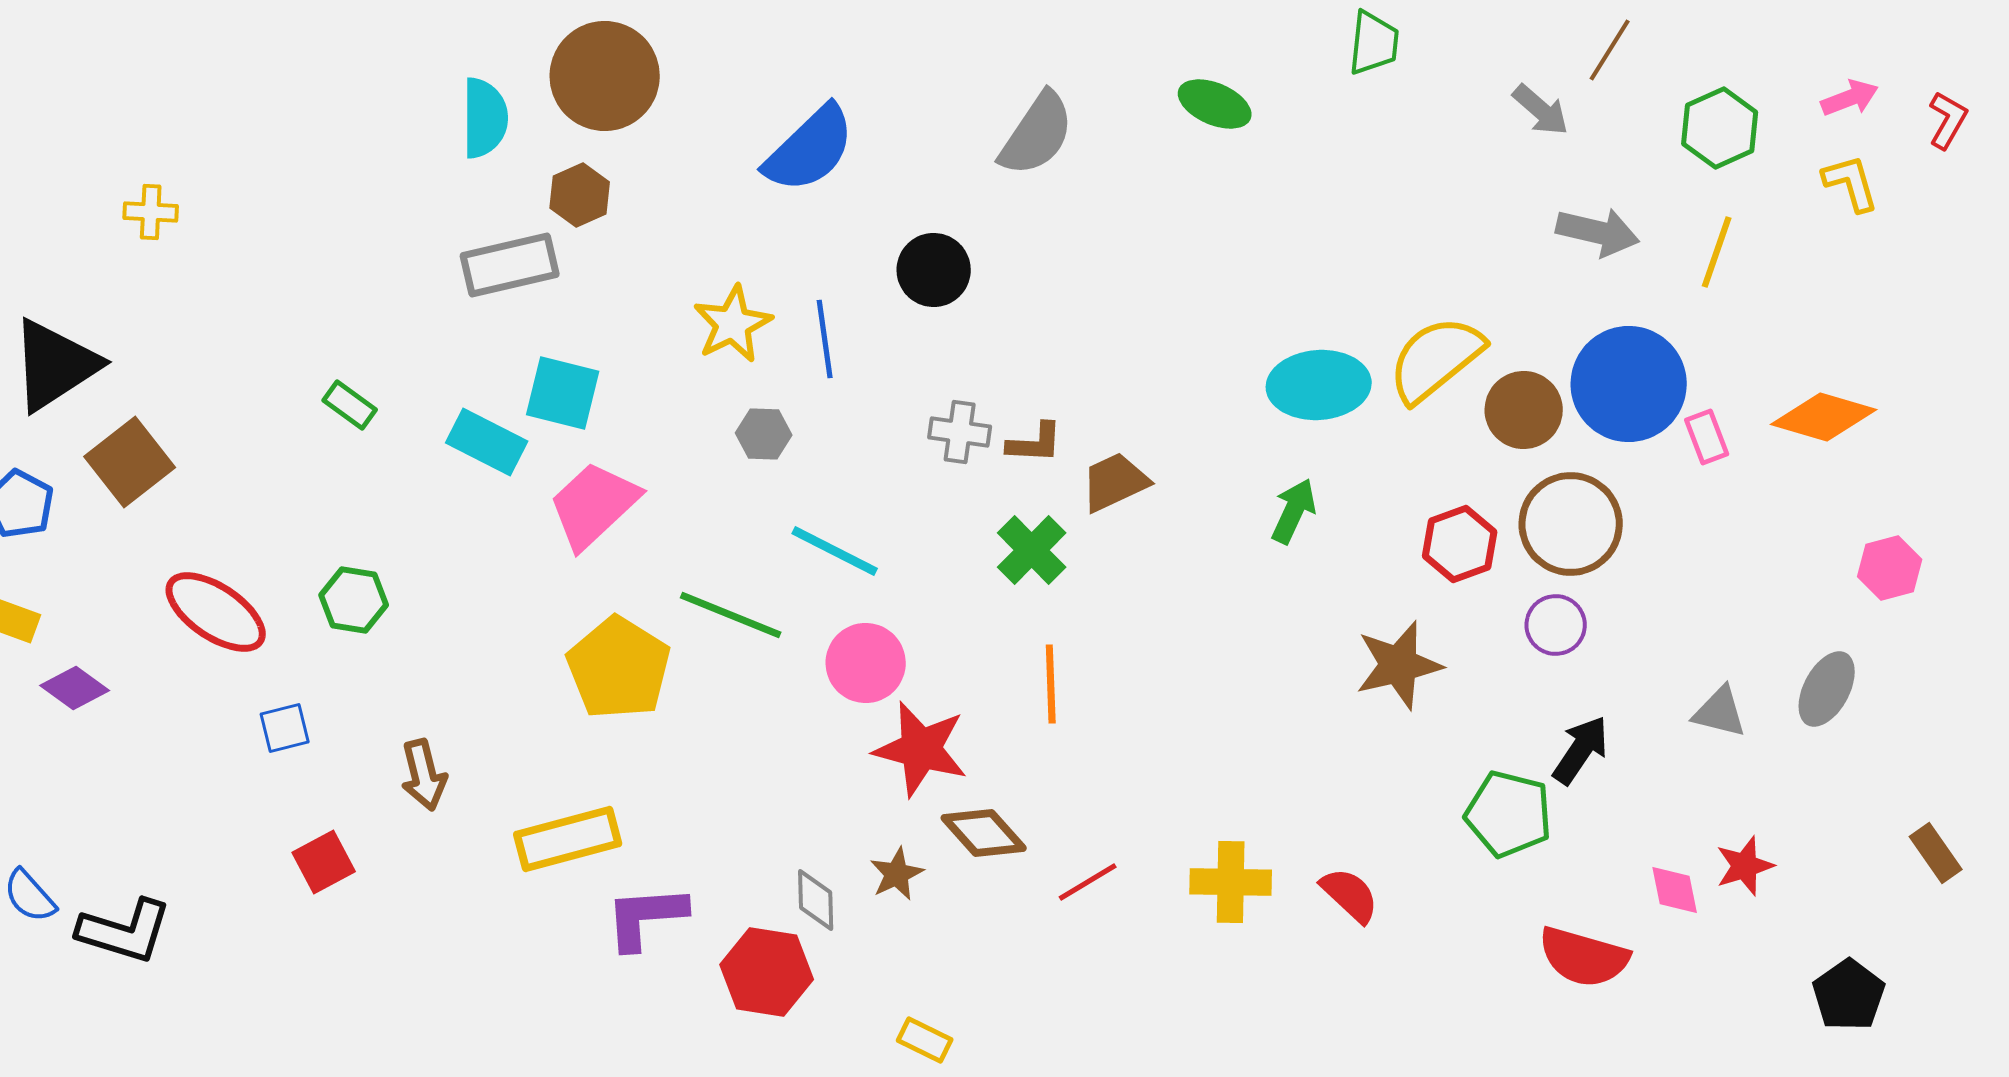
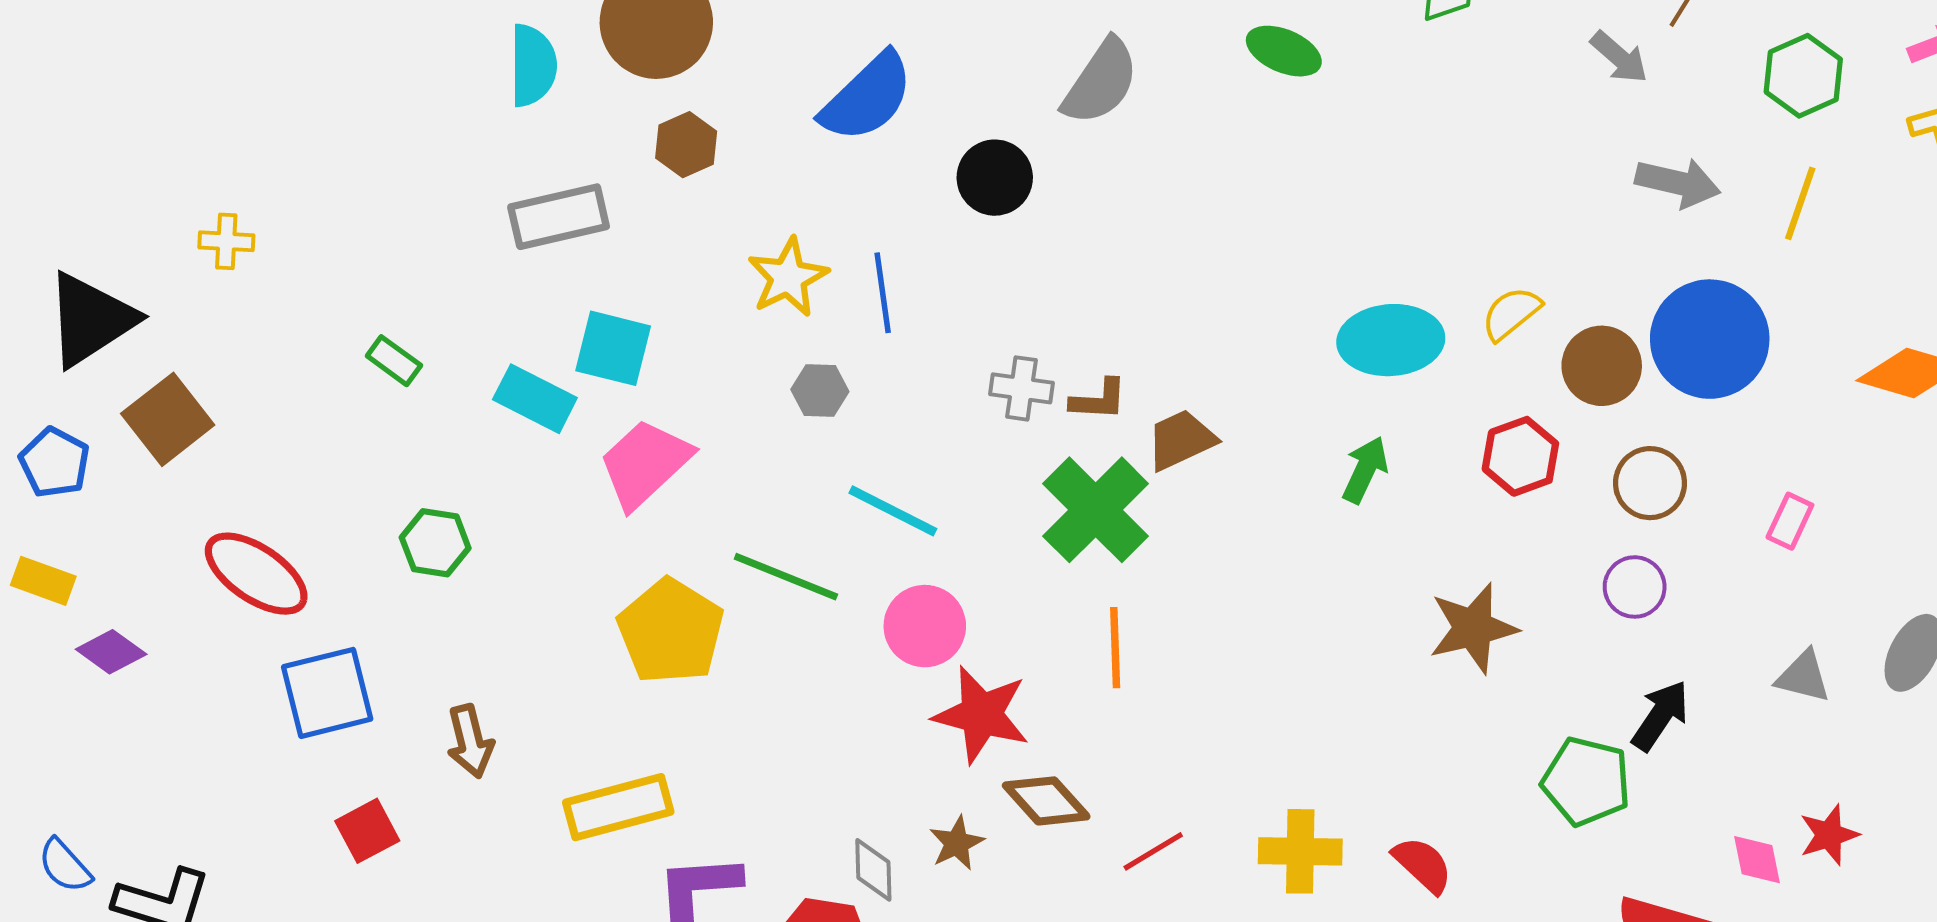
brown hexagon: (580, 195) -> (686, 145), moved
yellow cross: (151, 212) -> (226, 241), moved
black circle: (934, 270) -> (995, 178), moved
yellow semicircle: (1436, 359) -> (1511, 313), size x0.6
pink rectangle: (1707, 437) -> (1790, 521), moved, turned 46
brown circle: (1571, 524) -> (1650, 483), size x0.7
red hexagon: (1460, 544) -> (1520, 456), moved
green cross: (1032, 550) -> (1096, 510), size x1.5
green hexagon: (354, 600) -> (435, 543), moved
blue square: (285, 728) -> (327, 693), size x1.8

